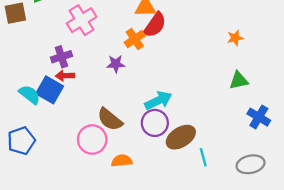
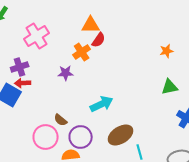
red semicircle: (155, 25) -> (99, 40), size x0.7
brown semicircle: (110, 119) -> (61, 120), size x0.6
purple circle: (155, 123) -> (81, 137), moved

